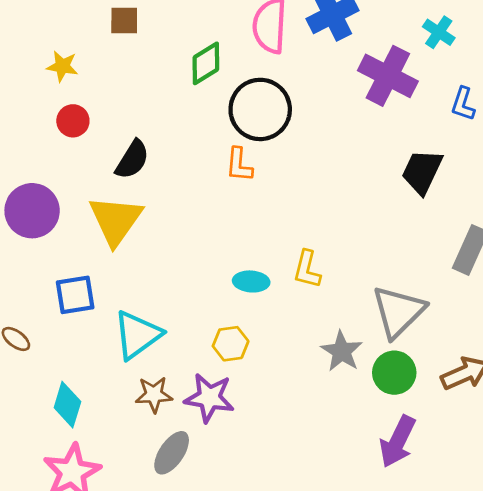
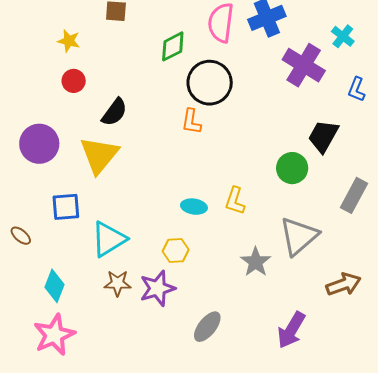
green circle: (394, 373) -> (292, 168), moved
purple star: (209, 398) -> (157, 288), turned -30
gray ellipse: (172, 453) -> (207, 327), moved

